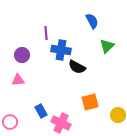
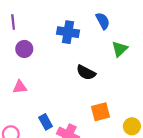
purple line: (46, 33) -> (13, 22), moved
blue cross: (61, 50) -> (68, 32), moved
purple circle: (22, 55) -> (24, 49), moved

